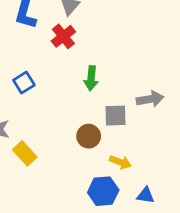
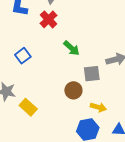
green arrow: (91, 78) -> (71, 48), turned -48

